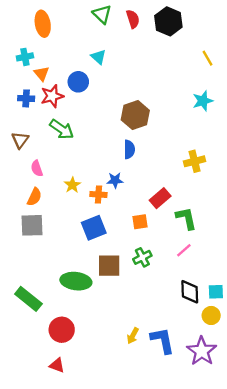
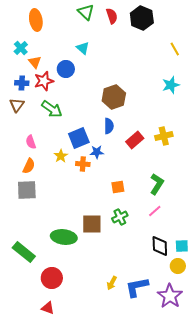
cyan cross: (25, 57) -> (21, 48), turned -32
brown triangle: (20, 140) -> (17, 105), moved
red rectangle: (160, 198) -> (135, 140), moved
green L-shape: (186, 218) -> (157, 184), turned 45
blue square: (94, 228) -> (79, 138), moved
blue L-shape: (162, 340) -> (137, 287), turned -90

